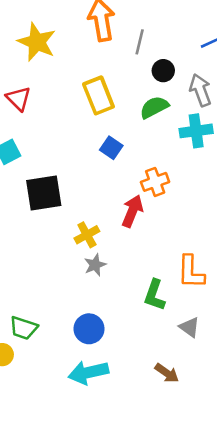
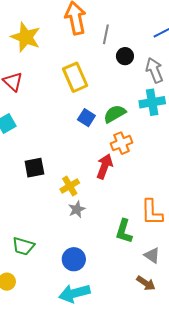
green semicircle: (154, 107) -> (115, 114), moved
black square: (44, 193) -> (34, 168), moved, size x0.7
green trapezoid: (23, 328) -> (23, 246), moved
brown arrow: (167, 373) -> (146, 283), moved

